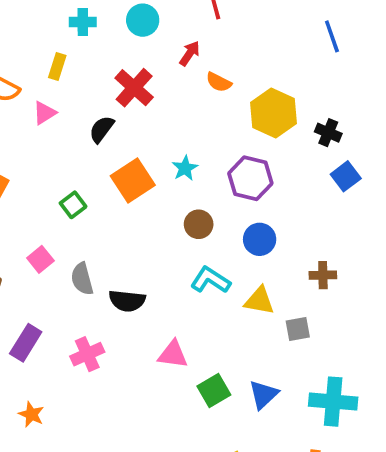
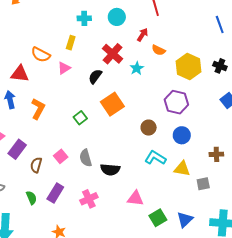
black cross: (328, 133) -> (220, 66), moved
cyan star: (185, 168) -> (137, 68), moved
pink square: (40, 259) -> (61, 156), moved

